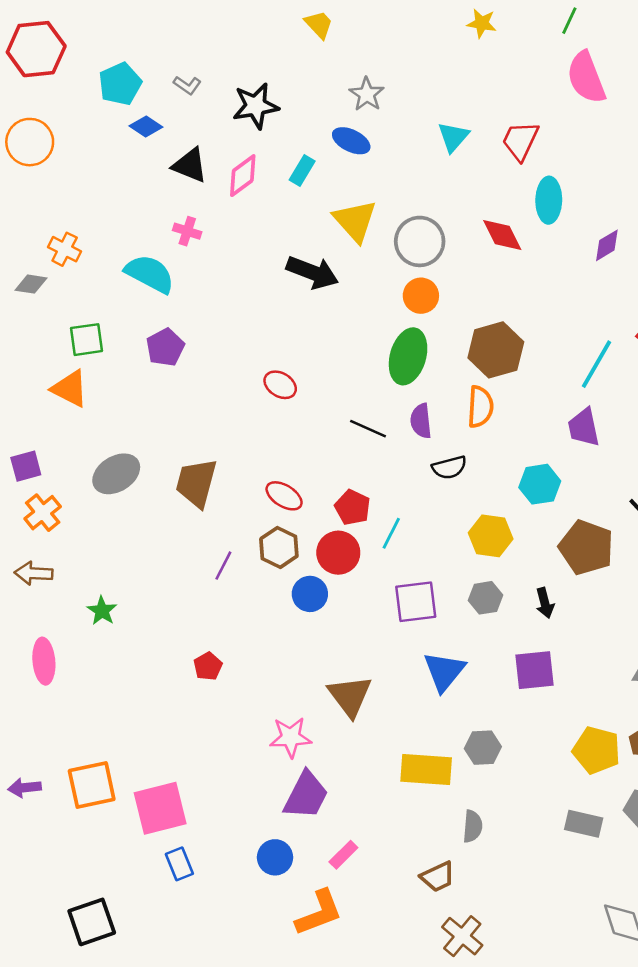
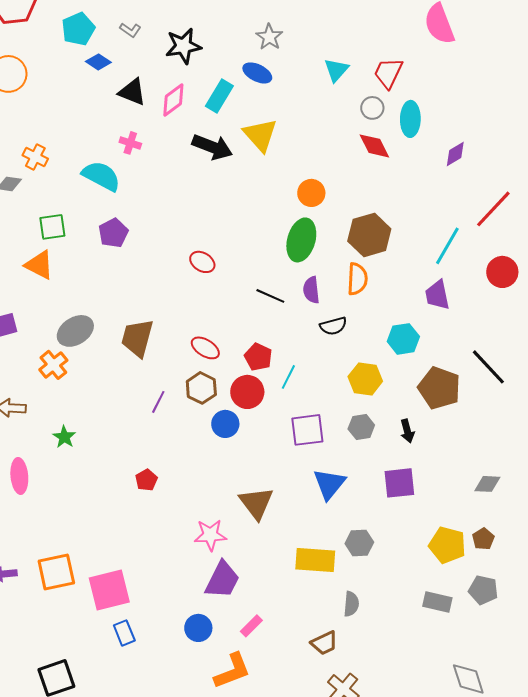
cyan rectangle: (302, 170) -> (219, 96), size x1.4
gray circle: (420, 241) -> (372, 108), moved, size x0.6
black arrow: (312, 272) -> (212, 147), moved
orange cross: (43, 513) -> (53, 365), moved

